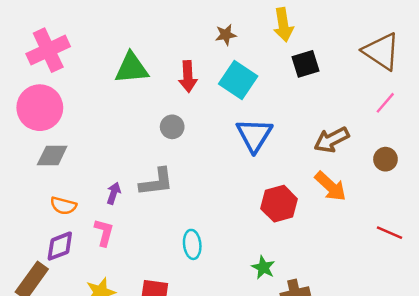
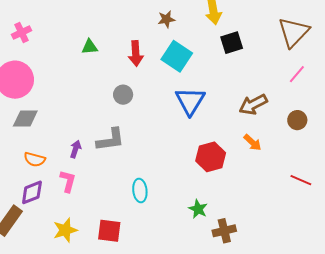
pink cross: (48, 50) -> (22, 33), size x0.6
brown triangle: (381, 51) -> (294, 32), turned 40
green triangle: (132, 68) -> (90, 47), size x0.6
orange arrow: (330, 186) -> (252, 143), size x0.7

